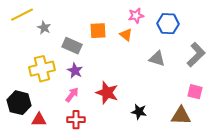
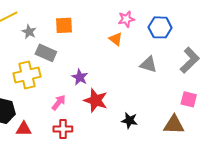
orange square: (98, 31) -> (64, 25), moved
gray rectangle: (72, 46) -> (46, 53), moved
purple star: (75, 71) -> (80, 77), moved

